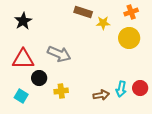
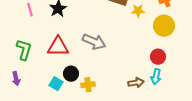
black circle: (39, 78) -> (71, 74), moved
red circle: (140, 88) -> (158, 57), moved
yellow cross: (61, 91) -> (88, 85), moved

